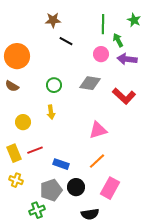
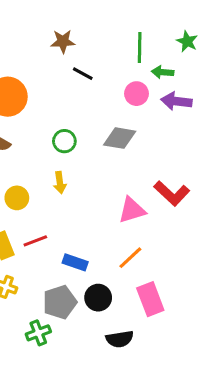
green arrow: (118, 40) -> (163, 72), turned -56
red L-shape: (124, 96) -> (172, 193), moved
pink rectangle: (110, 188) -> (150, 299), turned -50

